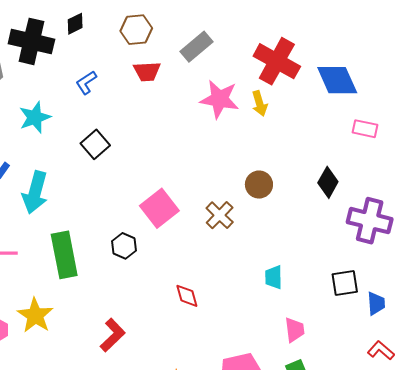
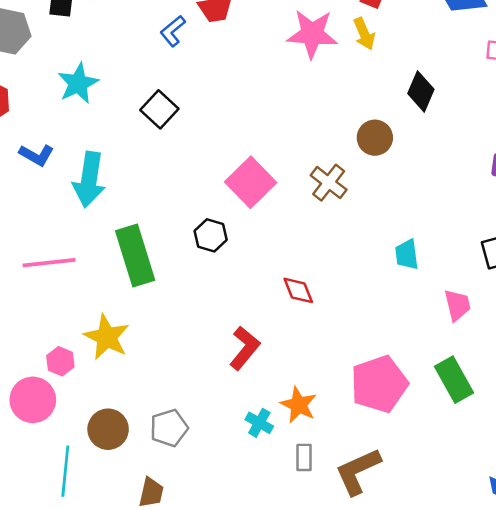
blue L-shape: (86, 83) -> (173, 31), moved
black diamond: (328, 182) -> (421, 91), moved
pink trapezoid: (295, 330) -> (457, 305), moved
red L-shape: (113, 335) -> (245, 348), moved

